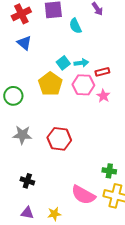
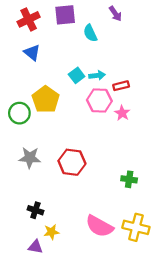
yellow pentagon: (50, 84) -> (46, 99), moved
green cross: (109, 171) -> (129, 179), moved
yellow star: (54, 214) -> (51, 232), moved

